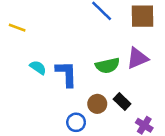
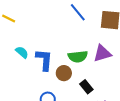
brown circle: (97, 104) -> (64, 73), moved

